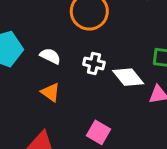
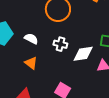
white diamond: (128, 77) -> (83, 54), turned -60

